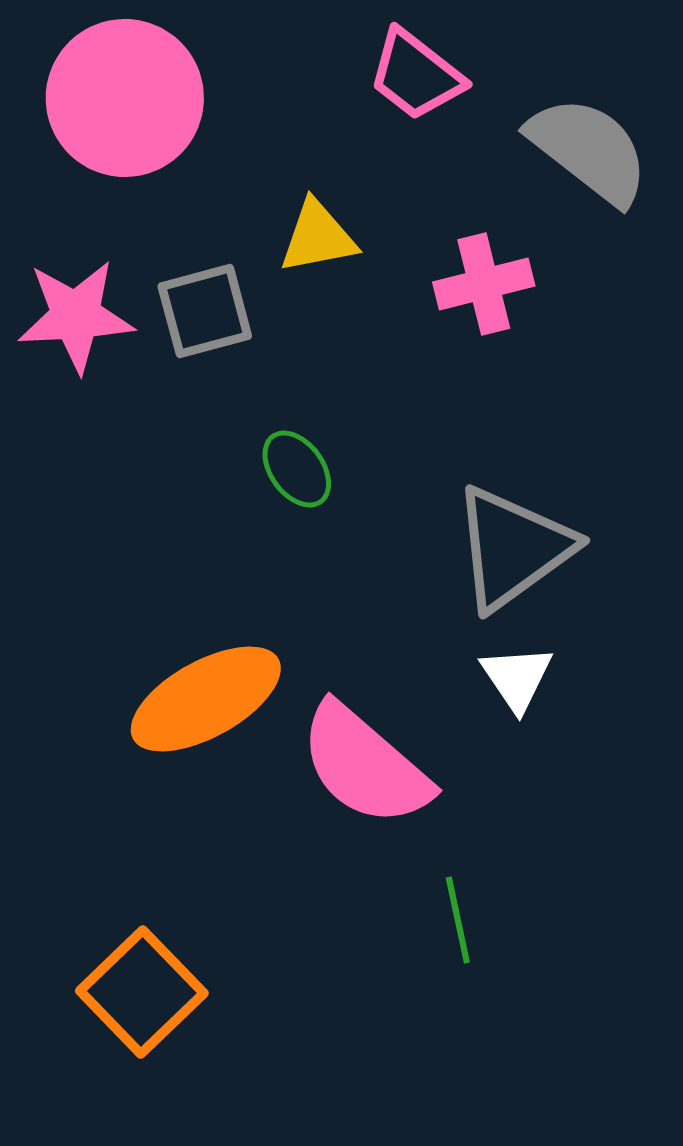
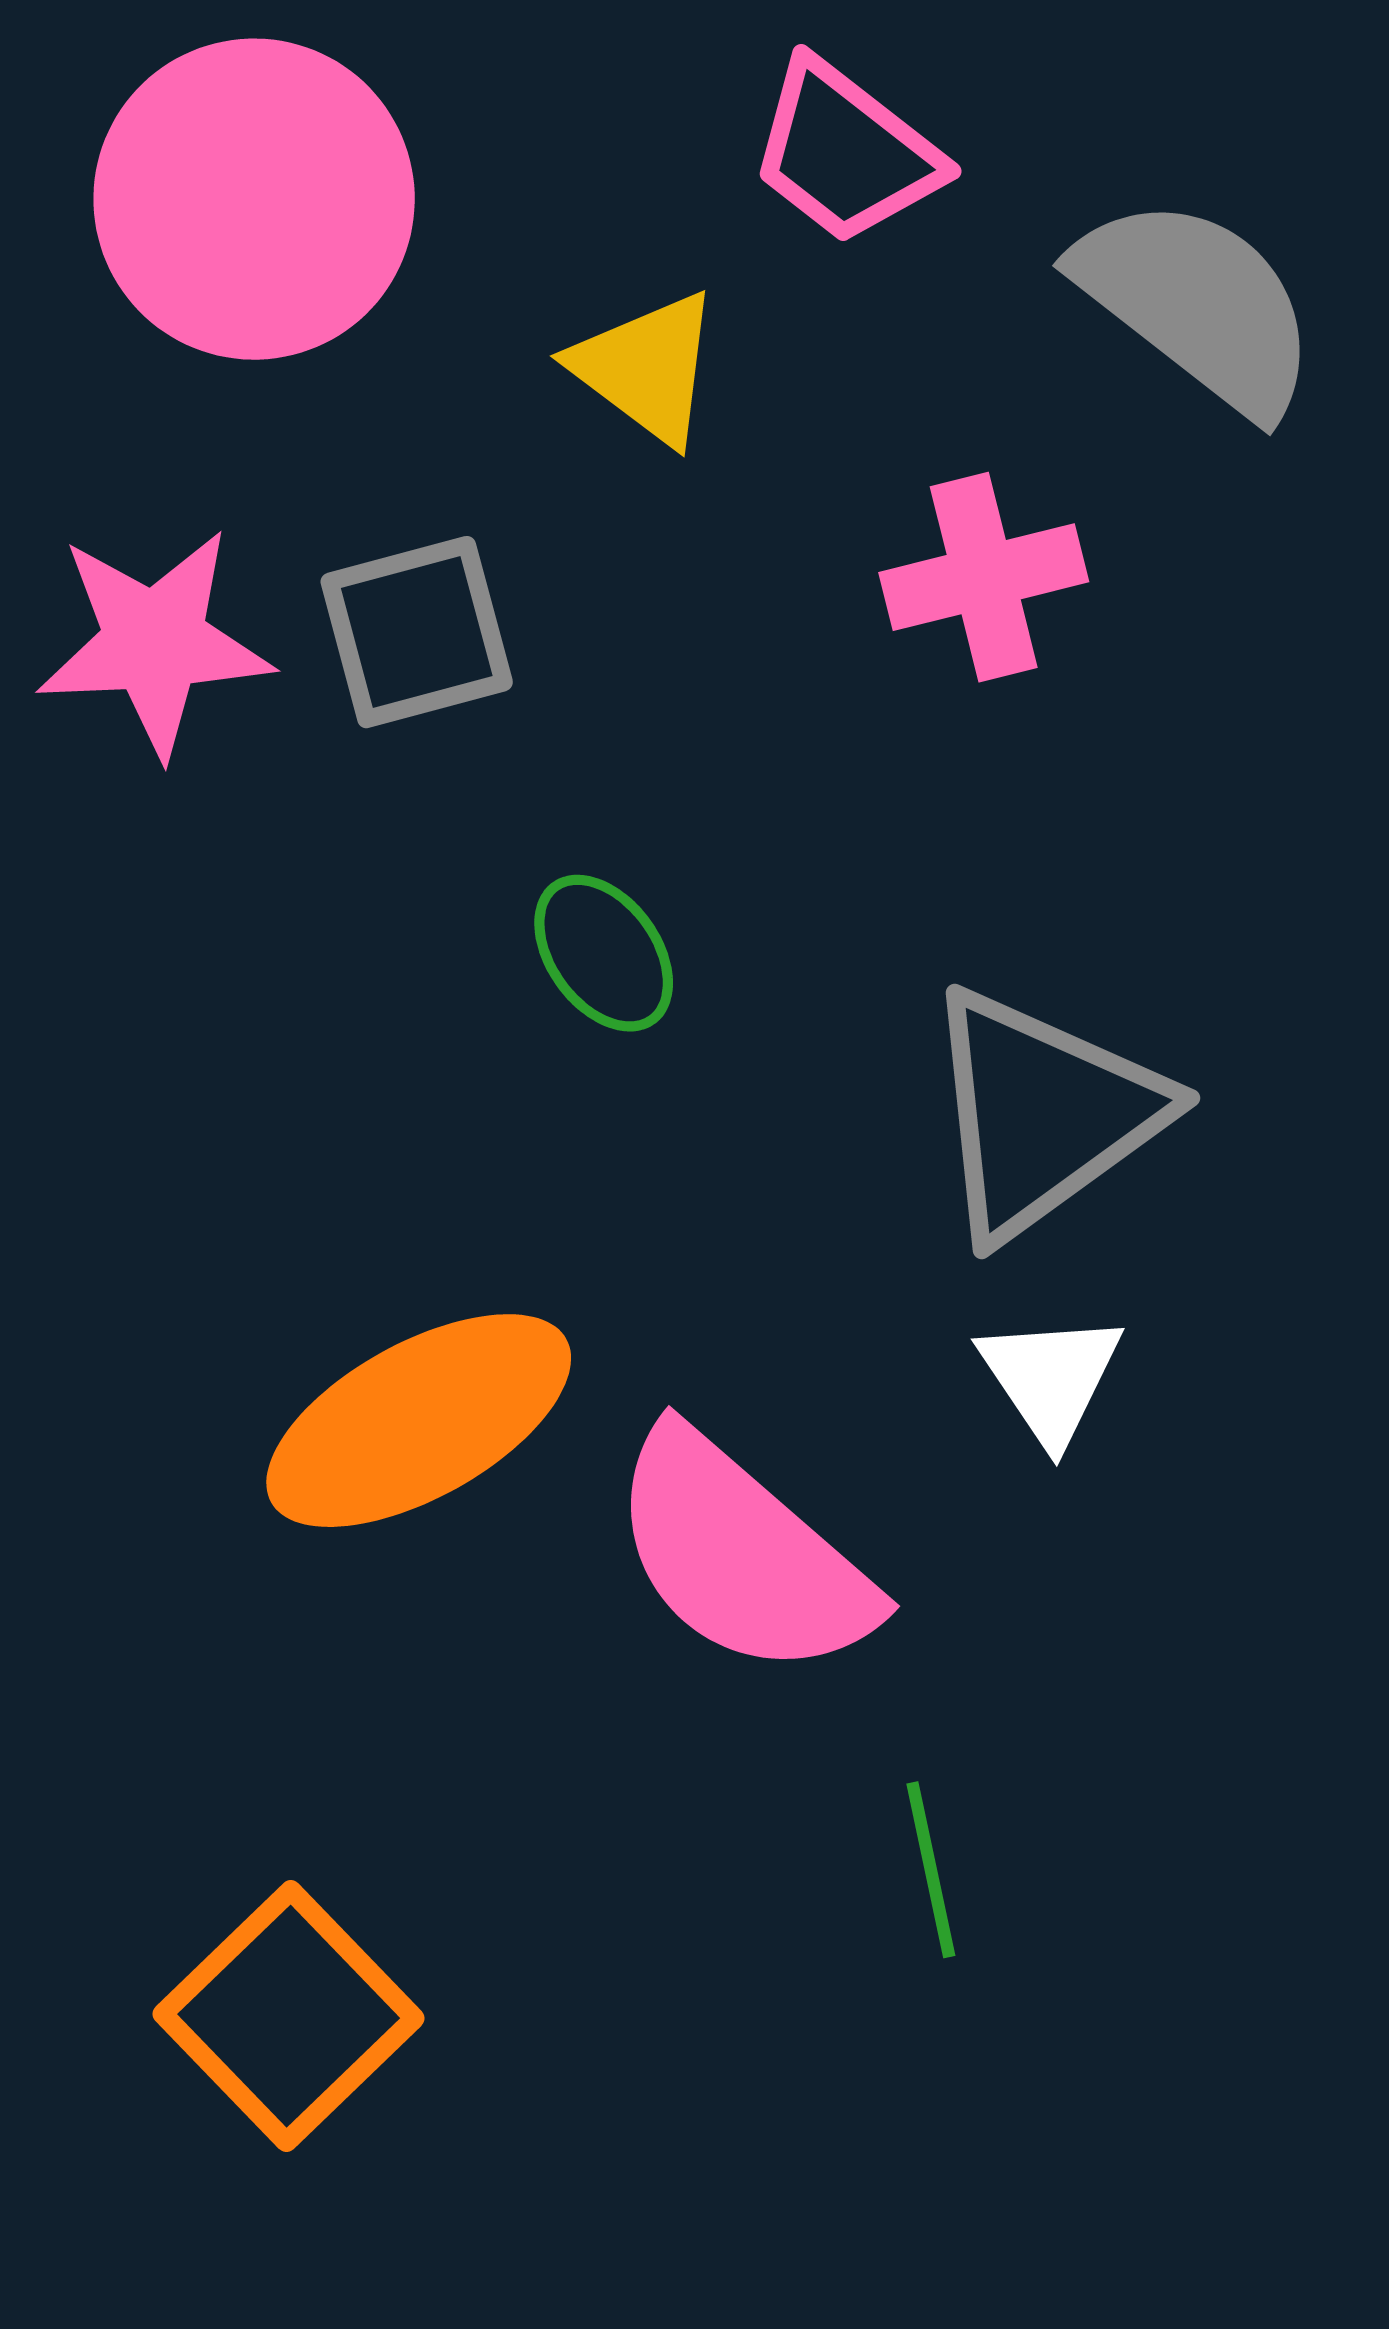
yellow triangle: (318, 237) -> (646, 368), moved, turned 48

